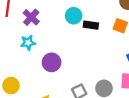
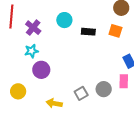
cyan circle: (74, 16) -> (64, 20), moved
purple circle: (52, 62) -> (41, 70), moved

